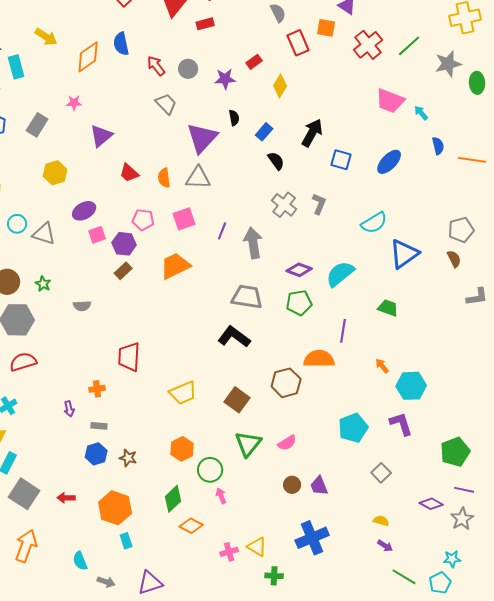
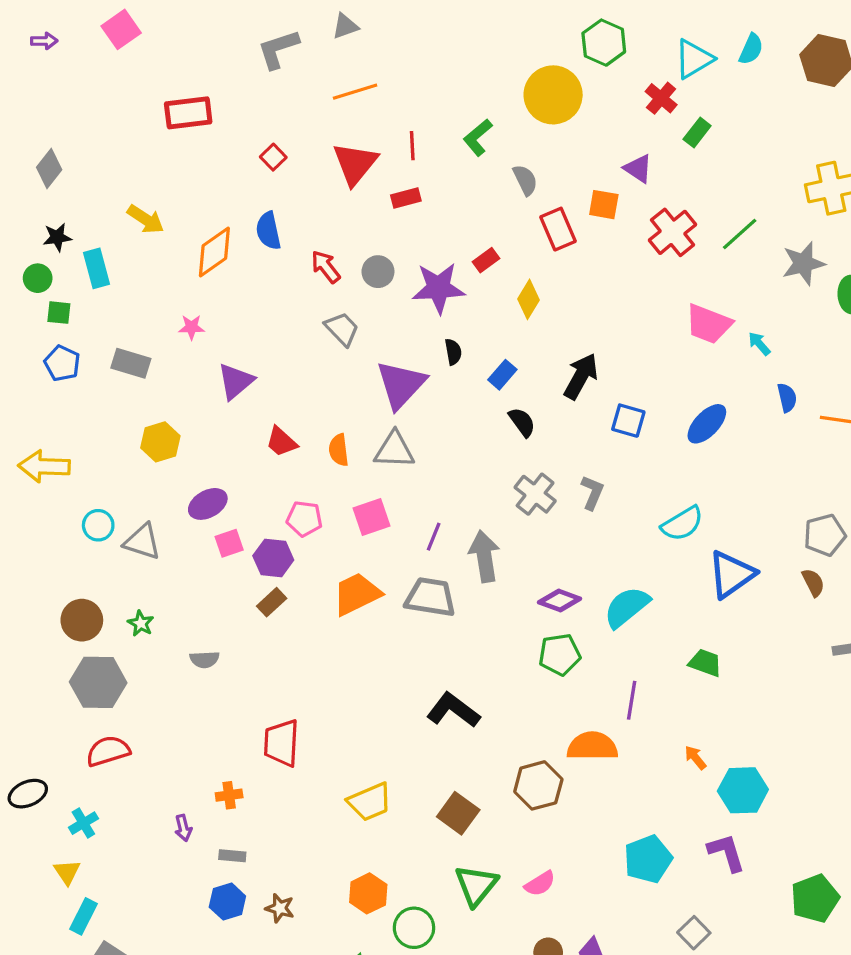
purple star: (225, 79) -> (439, 288), size x1.5
gray rectangle: (37, 125) -> (131, 363), turned 75
gray trapezoid: (247, 297) -> (430, 597), moved

